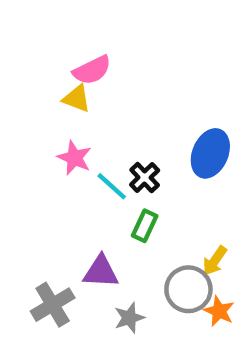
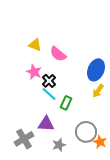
pink semicircle: (92, 70) -> (58, 54), moved, turned 66
black cross: (145, 177) -> (49, 81), moved
cyan line: (112, 186) -> (49, 94), moved
yellow arrow: (215, 261) -> (98, 91), moved

